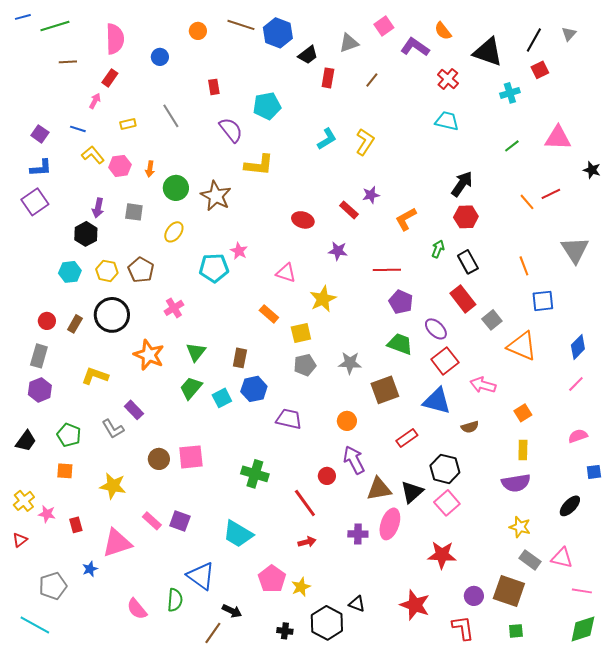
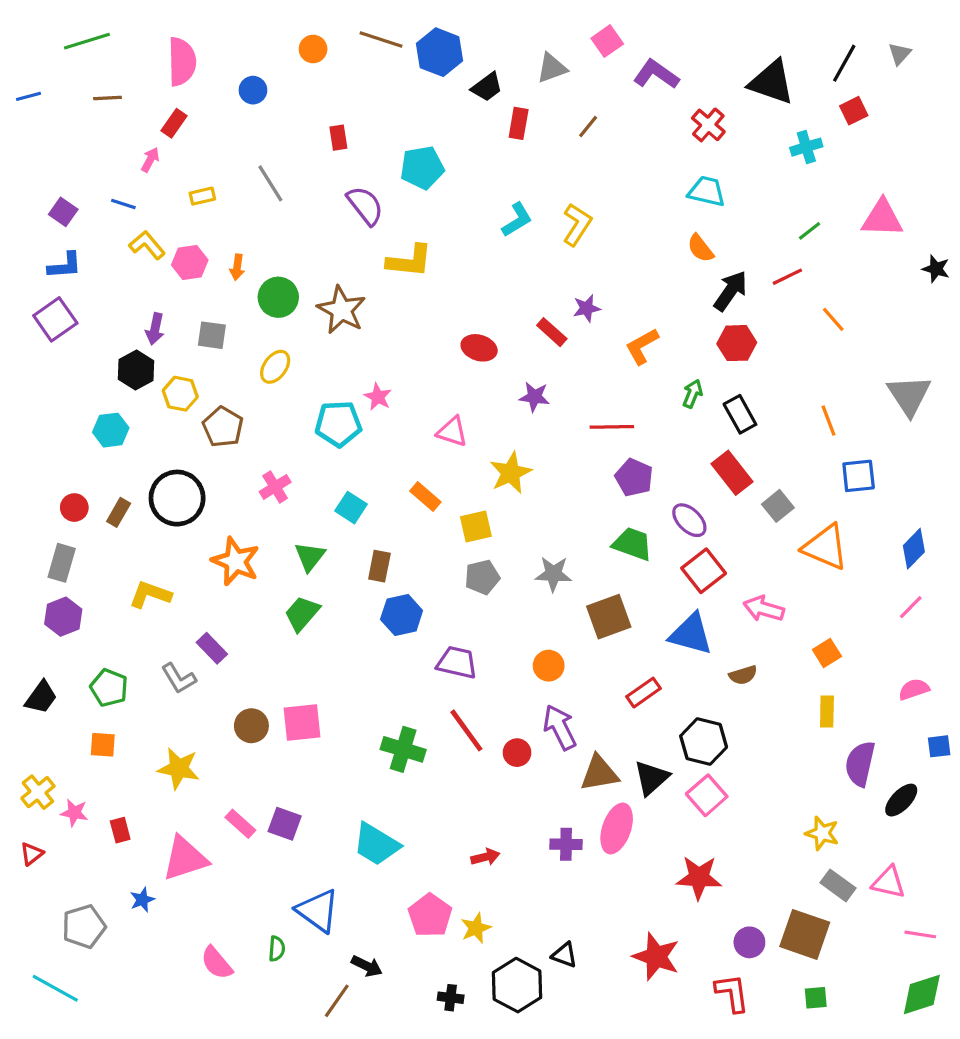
blue line: (23, 17) -> (28, 96), moved
orange semicircle: (443, 31) -> (700, 248), moved
red line: (551, 194) -> (787, 277), moved
yellow hexagon: (107, 271) -> (180, 394), moved
cyan square: (222, 398) -> (351, 508), moved, turned -30
purple semicircle: (516, 483) -> (860, 764), moved, turned 112
red line: (305, 503) -> (466, 730), moved
green semicircle: (175, 600) -> (277, 949), size x0.7

